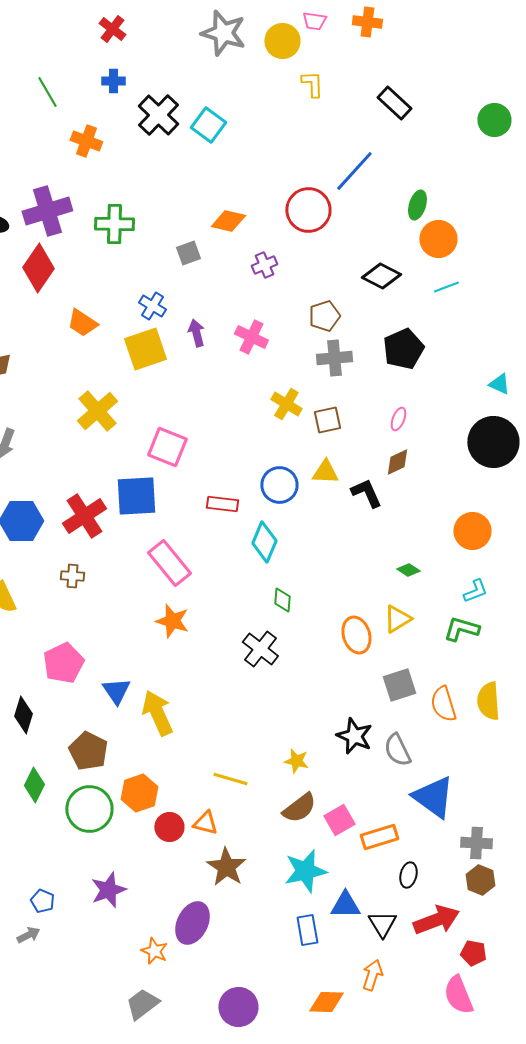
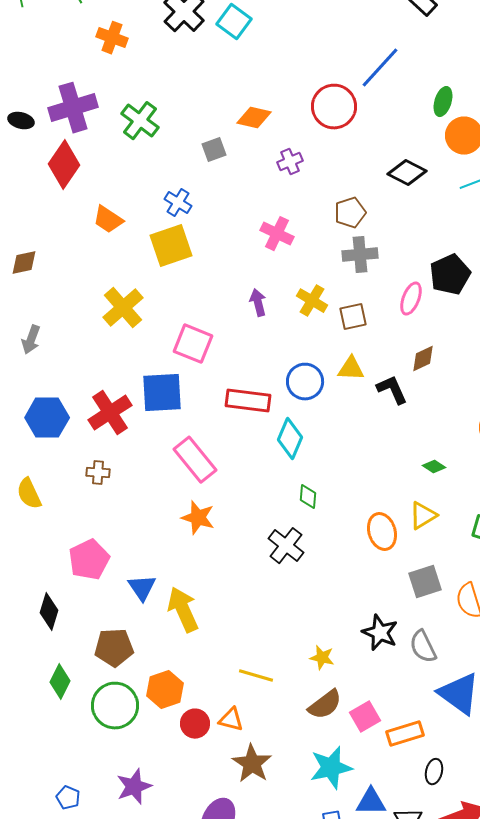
green cross: (114, 224) -> (140, 121), turned 36
purple arrow: (196, 333) -> (258, 303), moved
black pentagon: (403, 349) -> (450, 275), moved
pink ellipse: (398, 419) -> (411, 299), moved, size x1.4
red rectangle: (222, 504) -> (248, 401), size x1.4
brown pentagon: (88, 751) -> (114, 648), turned -30

